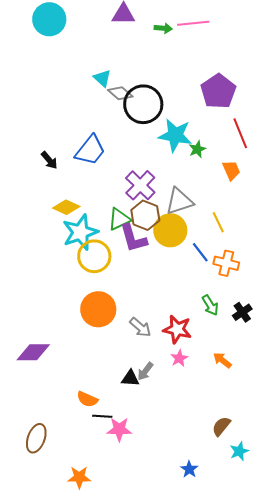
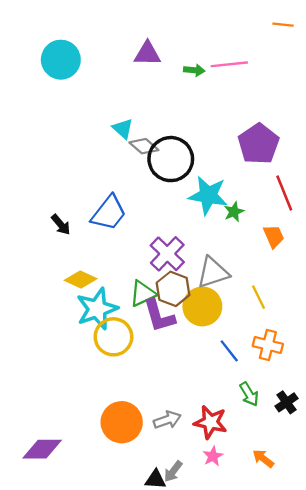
blue line: (200, 252) -> (229, 351), moved
orange circle: (98, 309) -> (122, 422), moved
gray arrow: (140, 327) -> (167, 420), turned -60

